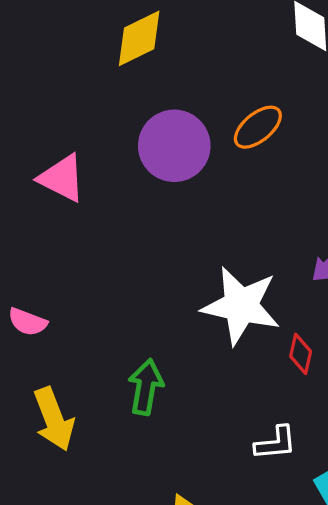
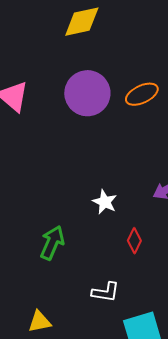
white star: (241, 306) -> (105, 202), size x0.5
green arrow: (146, 387) -> (52, 243), moved

